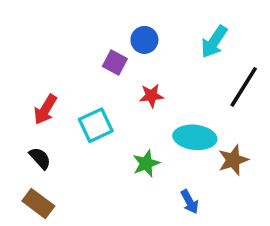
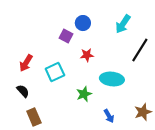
brown star: (233, 160) -> (143, 112), moved
brown rectangle: (38, 203) -> (34, 117), moved, turned 30

